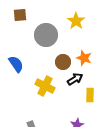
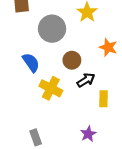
orange star: (84, 58) -> (108, 47), moved
blue semicircle: (16, 64) -> (31, 63), moved

